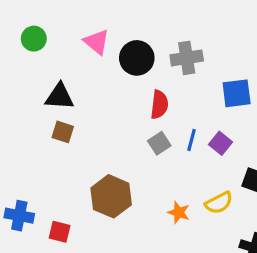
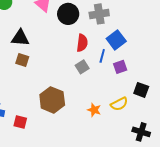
blue square: (237, 93) -> (116, 40), moved, turned -30
blue line: (192, 140) -> (102, 56), moved
purple square: (220, 143) -> (120, 67), turned 32

